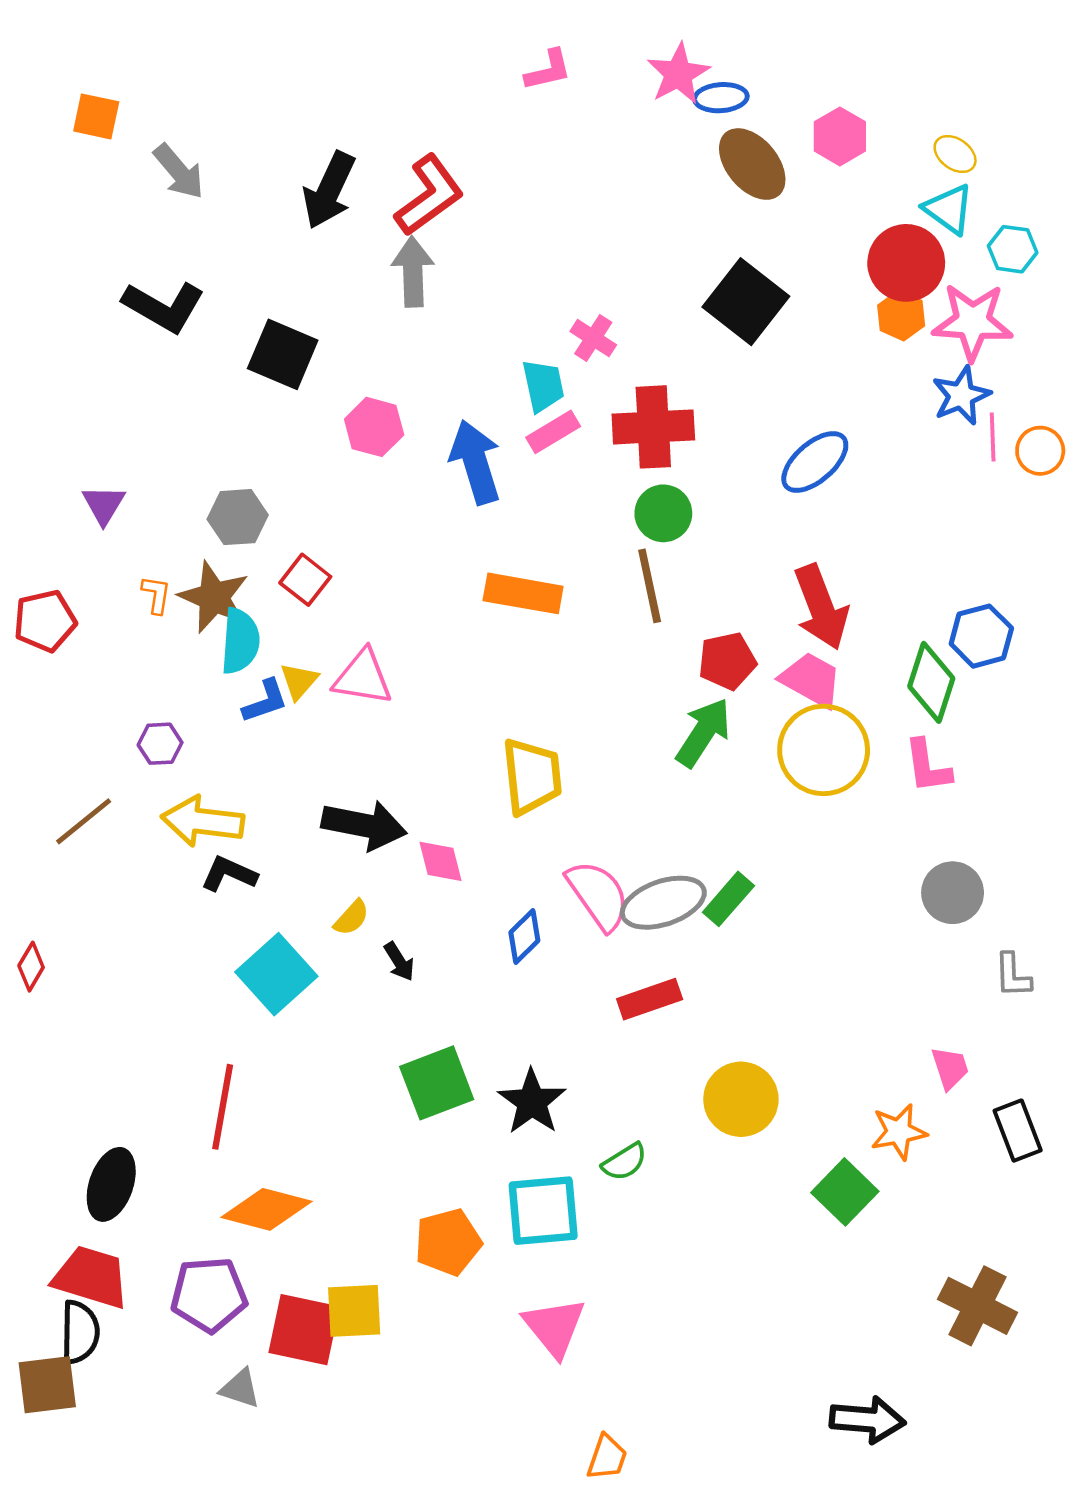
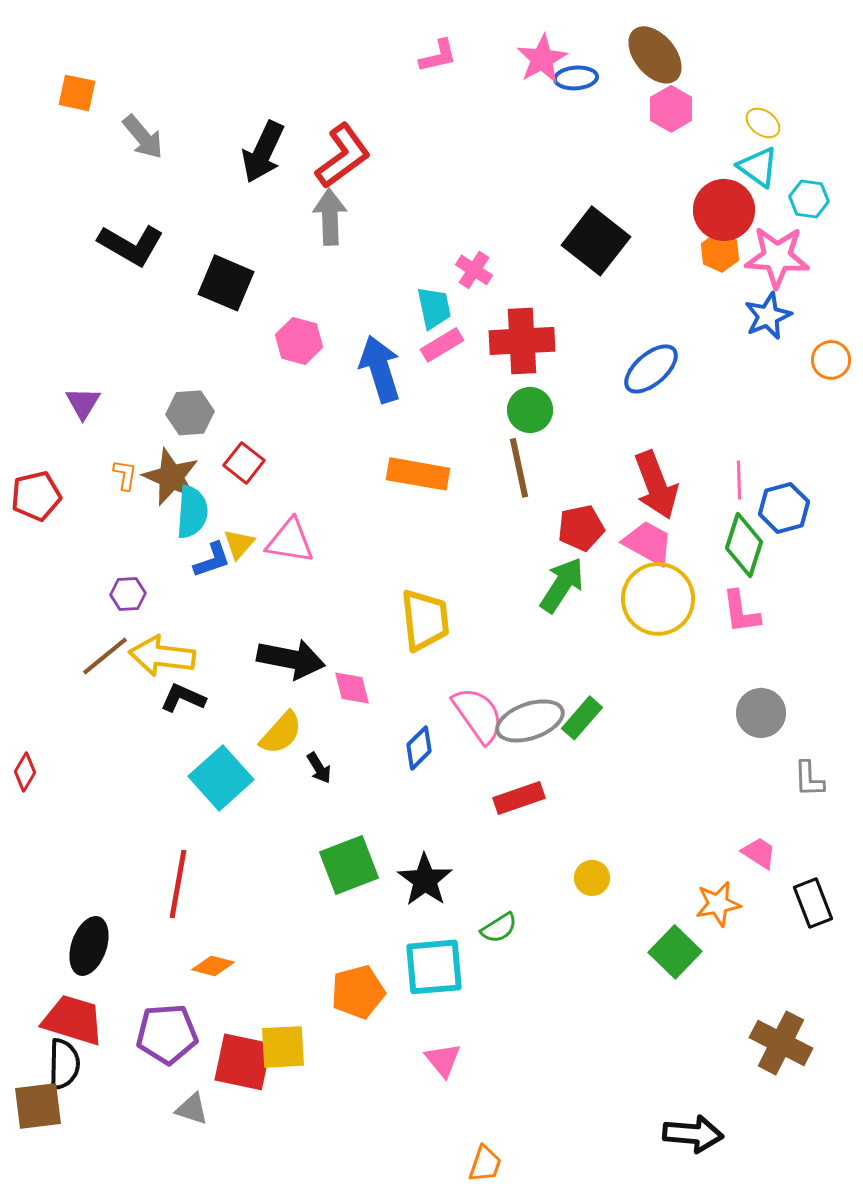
brown ellipse: (752, 164) -> (655, 55), moved
pink line: (993, 437) -> (739, 480), moved
brown line: (84, 821) -> (105, 656), moved
yellow semicircle: (352, 918) -> (281, 733), size x1.5
pink trapezoid: (950, 1068) -> (759, 853), turned -39
yellow circle: (741, 1099) -> (592, 878), size x0.6
orange diamond: (266, 1209) -> (213, 966), size x0.6
pink triangle: (554, 1327) -> (443, 1060), size x0.7

